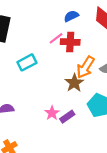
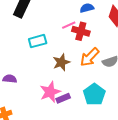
brown star: (74, 83) -> (61, 62), moved
pink star: (52, 113) -> (50, 92), size x1.5

